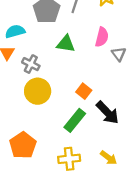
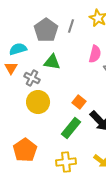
green triangle: (66, 44) -> (52, 62), moved

